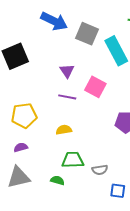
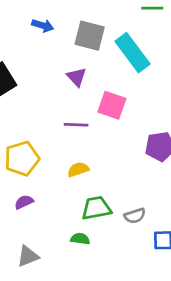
blue arrow: (54, 21) -> (43, 26), size x0.6
purple triangle: (67, 71) -> (77, 77), moved
gray triangle: (19, 177) -> (28, 256), moved, size x0.7

